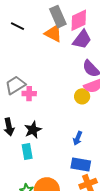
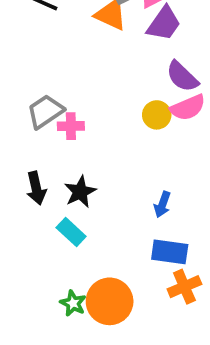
yellow circle: (82, 96) -> (157, 115), moved
cyan rectangle: (27, 152) -> (71, 232), turned -35

